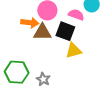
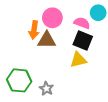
orange arrow: (30, 23) -> (34, 30), turned 90
black square: (65, 31) -> (83, 41), moved

